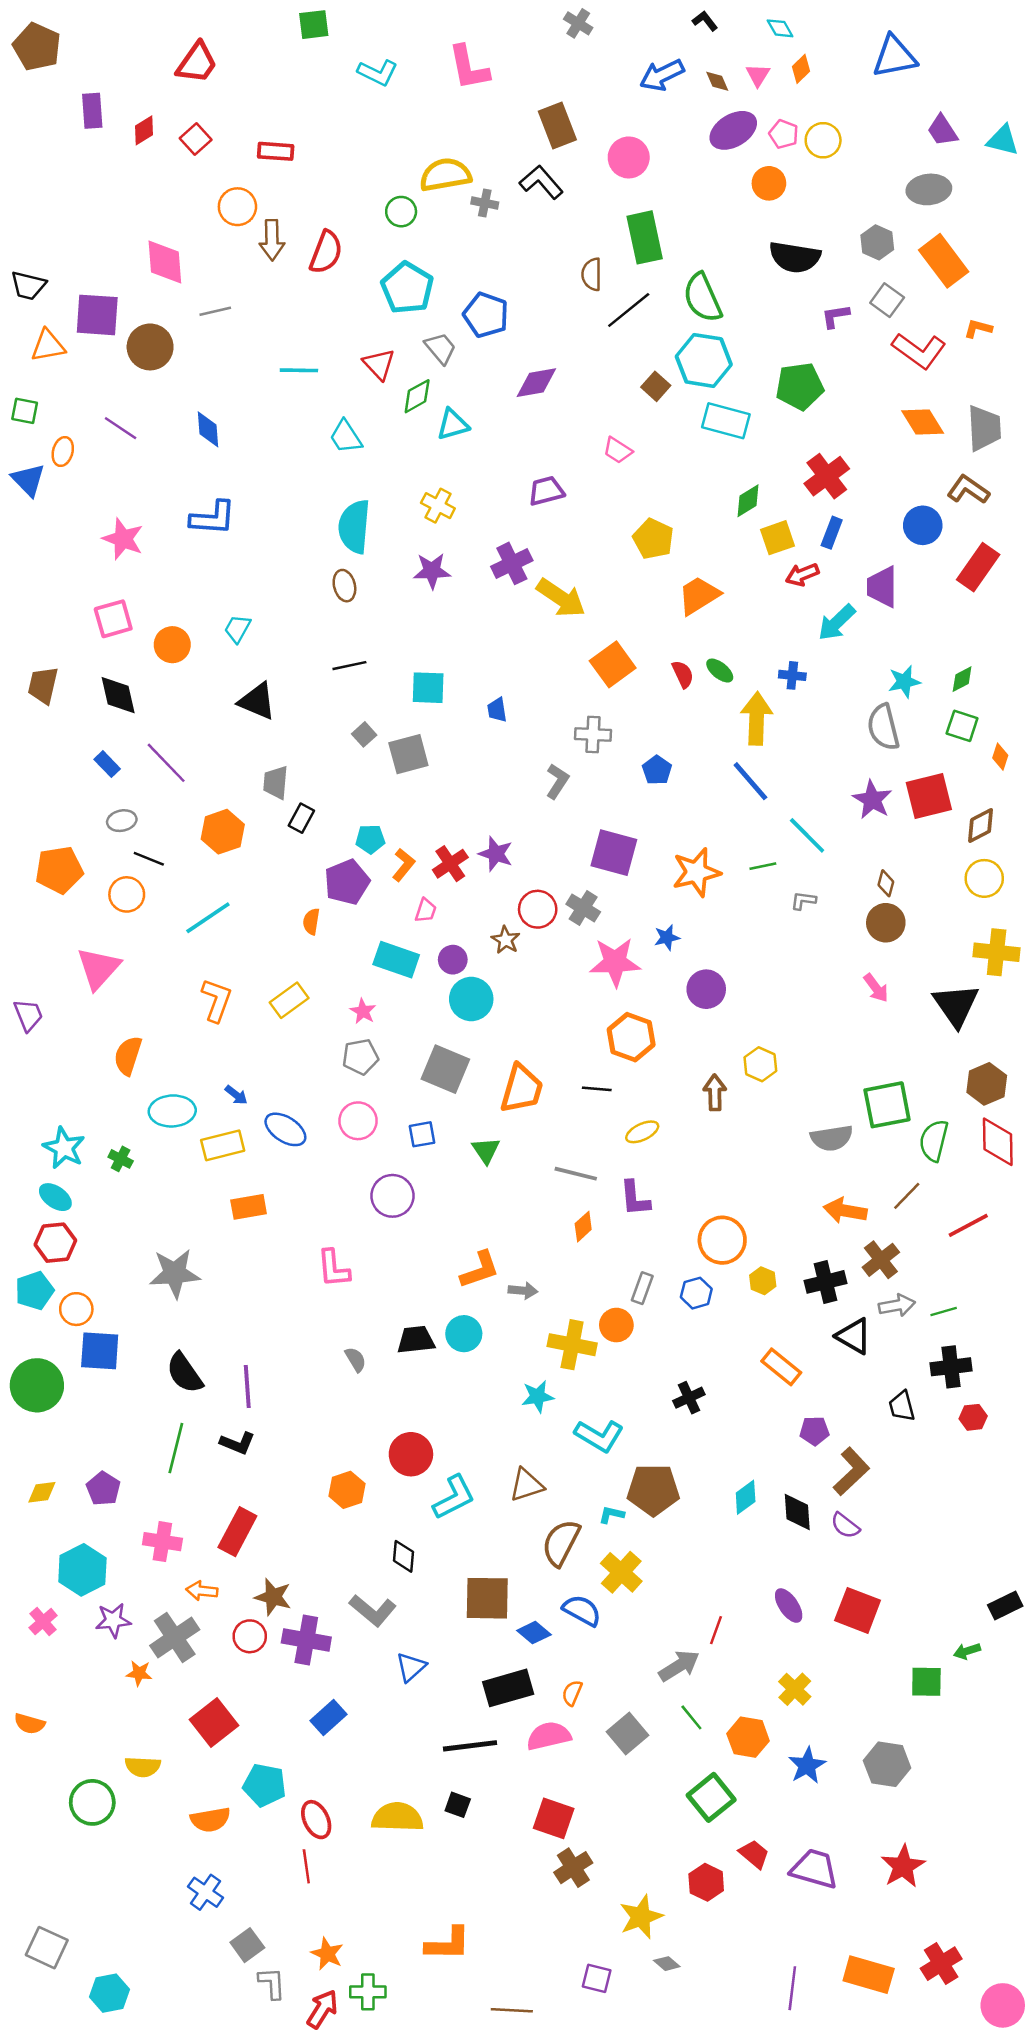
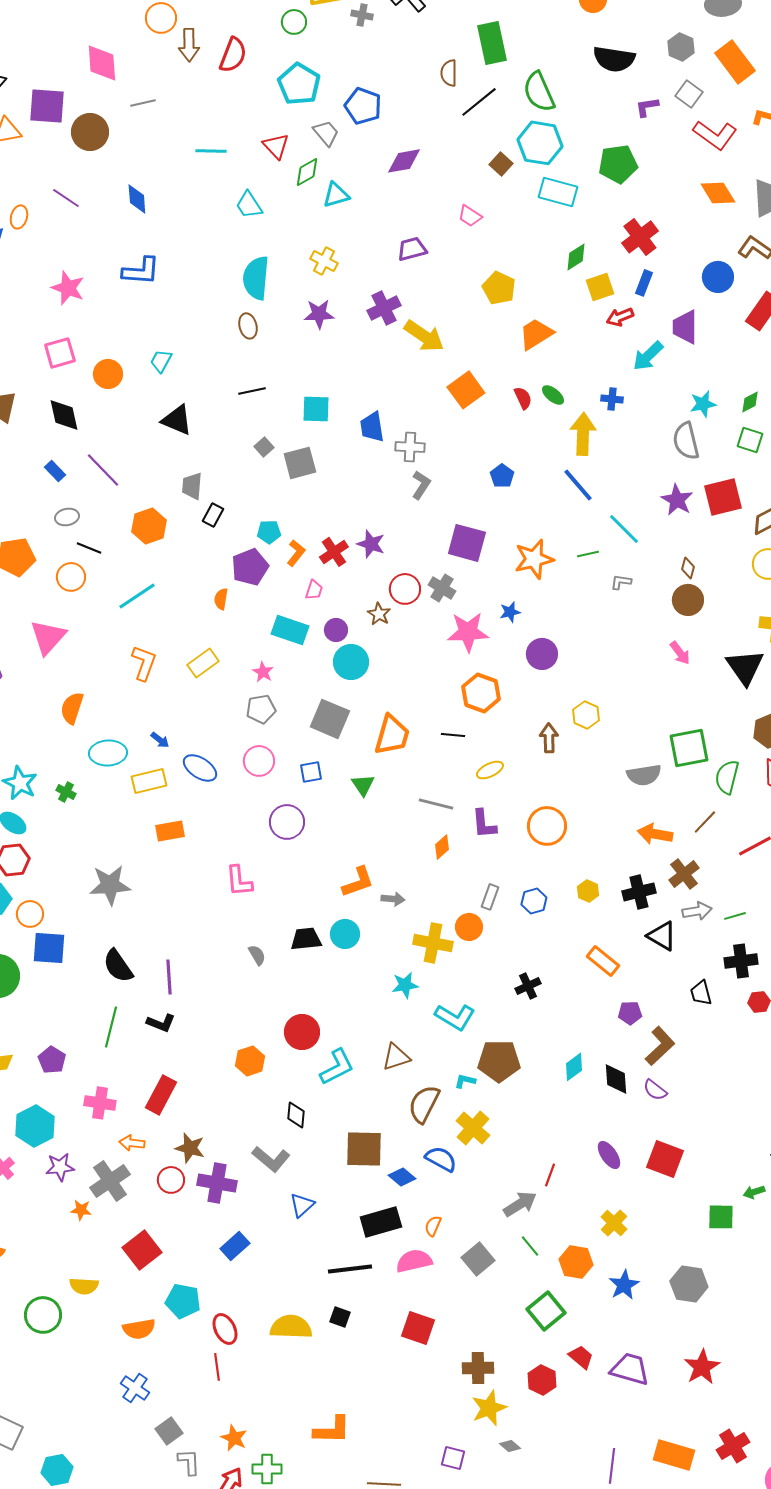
blue trapezoid: (497, 710) -> (372, 427), size x1.5
gray cross: (593, 734) -> (410, 447), moved
orange circle: (722, 1240) -> (547, 826), moved
brown cross: (573, 1868) -> (478, 1368), moved, turned 32

